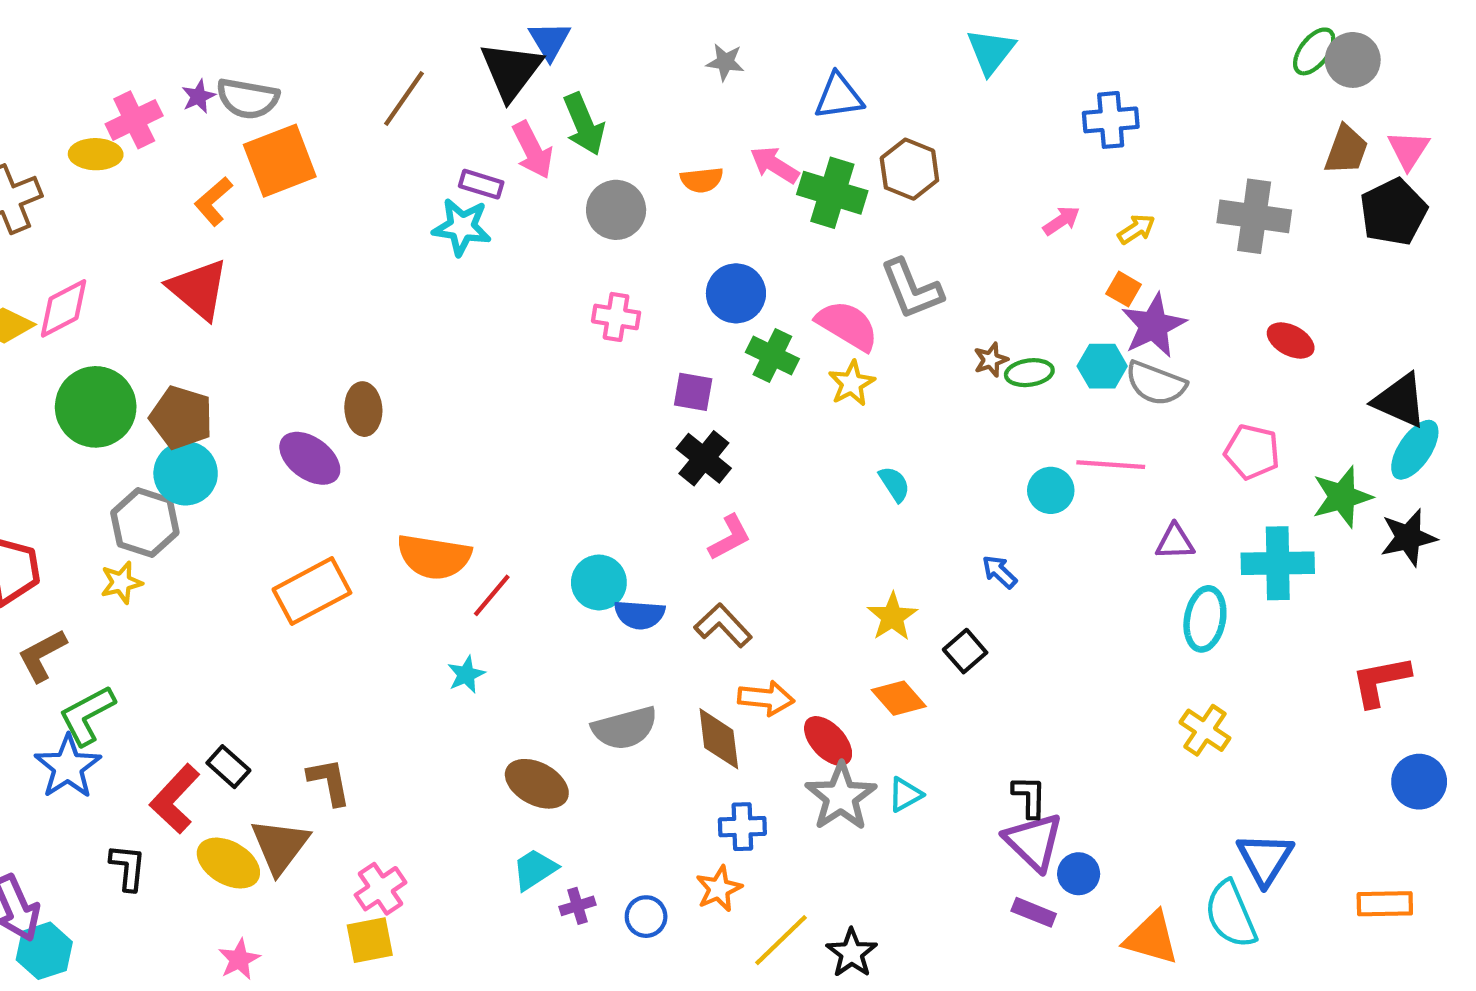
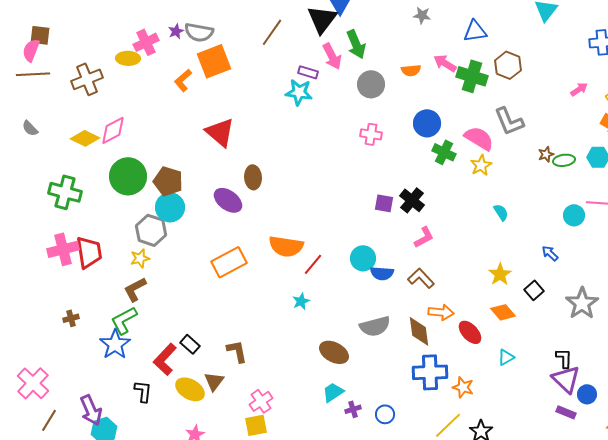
red triangle: (198, 289) -> (220, 132), moved
purple square: (693, 392) -> (384, 203), moved
brown L-shape: (42, 655) -> (135, 289), moved
gray star: (841, 797) -> (582, 303), moved
blue cross: (742, 827) -> (430, 372), size x1.6
brown triangle: (280, 846) -> (214, 381), size x0.7
orange star: (719, 889) -> (463, 387), moved, turned -30

